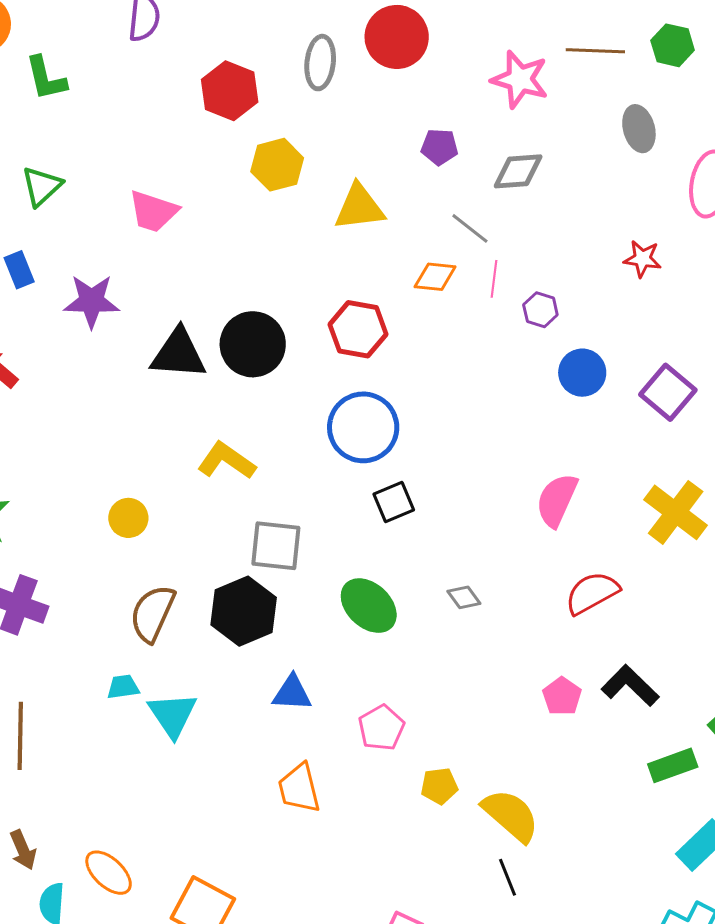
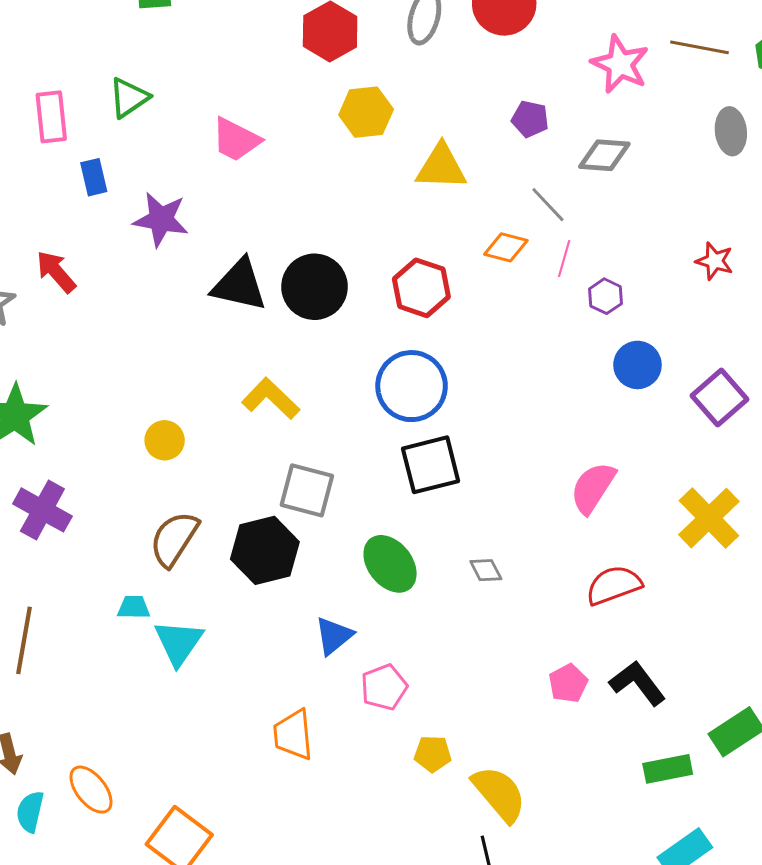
black square: (394, 502) -> (431, 465), size x1.5
blue triangle: (292, 693) -> (334, 636), moved, turned -51

